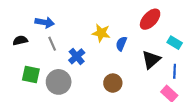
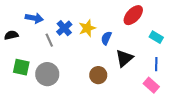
yellow star: (101, 33) -> (87, 28), turned -30
gray line: (52, 44) -> (49, 40), moved
blue cross: (77, 56) -> (64, 28), moved
black triangle: (151, 60) -> (124, 58), moved

